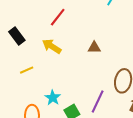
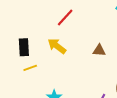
black rectangle: (17, 36) -> (24, 47), moved, turned 30

